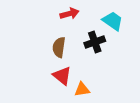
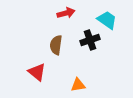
red triangle: (62, 76) -> (37, 72), moved

